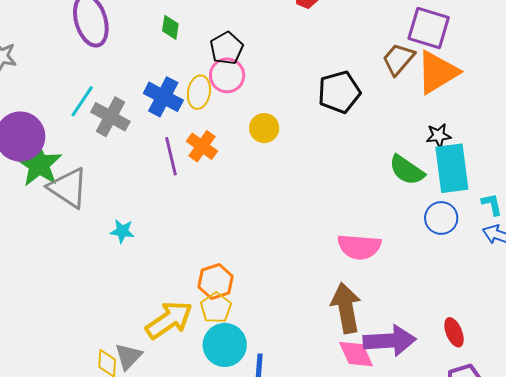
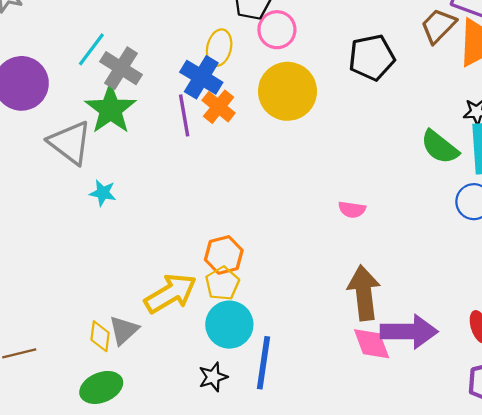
pink circle: (227, 75) -> (277, 30), moved
blue cross: (163, 97) -> (201, 77), moved
yellow circle: (264, 128) -> (287, 91), size x1.8
green star: (39, 164) -> (111, 109), moved
cyan star: (122, 231) -> (103, 193), moved
pink semicircle: (359, 247) -> (352, 210), moved, size x0.6

